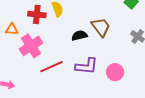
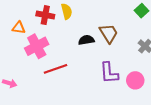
purple L-shape: (87, 66) -> (109, 73), moved, turned 75
pink circle: (115, 72) -> (135, 80), moved

